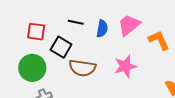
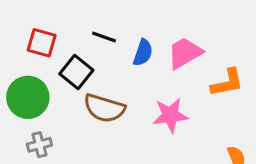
orange L-shape: (159, 40) -> (227, 83), turned 95

